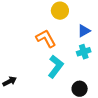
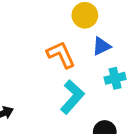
blue triangle: (84, 31) -> (101, 46), moved

